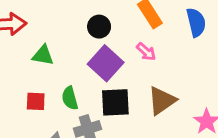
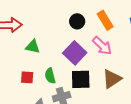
black circle: (99, 27) -> (77, 21), moved
pink arrow: (146, 52) -> (102, 46), size x1.5

